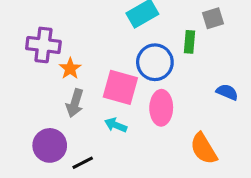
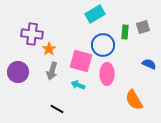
gray square: (213, 18) -> (143, 27), moved
purple circle: (50, 145) -> (18, 72), moved
black line: (83, 163) -> (57, 109), turned 56

